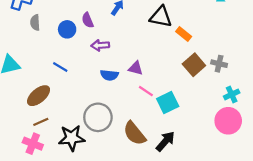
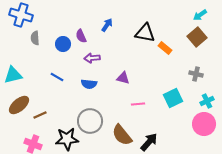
brown square: (194, 65) -> (197, 37), moved
blue semicircle: (109, 75) -> (89, 84), moved
pink line: (146, 91) -> (138, 104), moved, turned -40
brown ellipse: (39, 96) -> (19, 105), moved
cyan square: (168, 102) -> (173, 98), moved
brown line: (41, 122) -> (40, 115), moved

